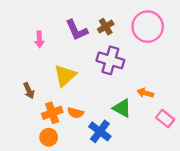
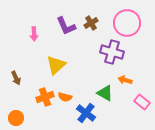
purple cross: (110, 60) -> (112, 52), moved
brown arrow: (29, 91) -> (16, 78), moved
orange circle: (49, 137) -> (16, 118), moved

